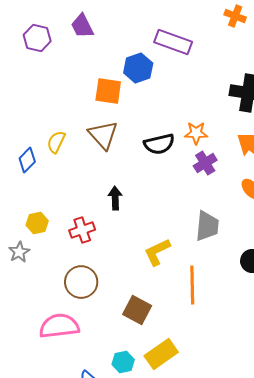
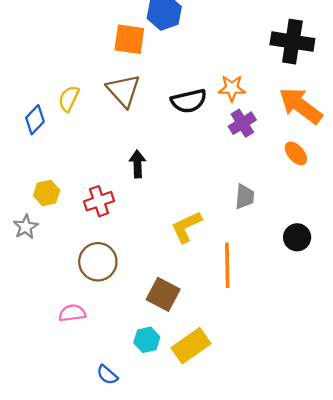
gray trapezoid: (207, 226) -> (245, 197), size x0.7
pink semicircle: (59, 326) -> (72, 313), size x0.6
cyan hexagon: (123, 362) -> (147, 340), moved

